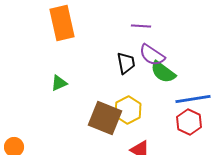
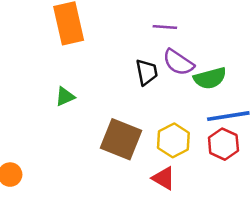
green semicircle: (163, 72) -> (210, 78), moved, turned -52
yellow hexagon: (128, 110) -> (173, 140), moved

